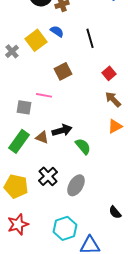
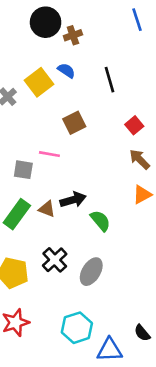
black semicircle: (115, 212) -> (142, 333), moved

